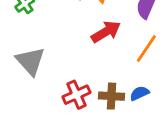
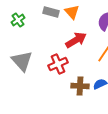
red cross: (76, 95) -> (58, 64), moved

